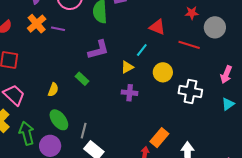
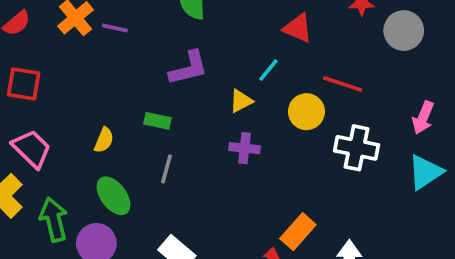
red line: (189, 45) -> (343, 84), moved
green rectangle: (82, 79) -> (157, 121), turned -32
cyan triangle: (228, 104) -> (425, 172), size x1.5
gray line: (84, 131) -> (166, 169), moved

